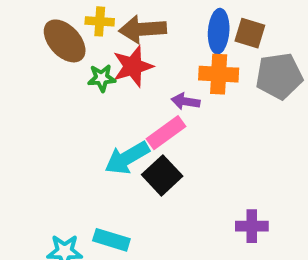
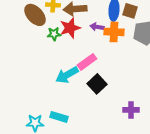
purple arrow: (185, 101) -> (97, 27), moved
black square: (162, 175) -> (97, 84), moved

